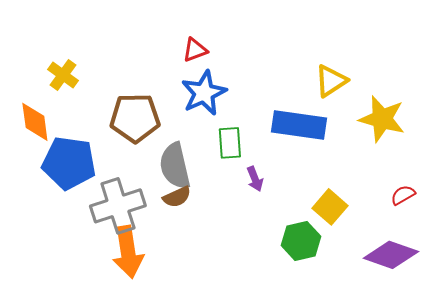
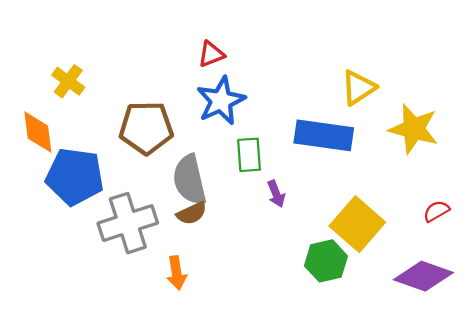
yellow square: (330, 207) -> (357, 224), size x1.4
orange arrow: (128, 252) -> (176, 273), moved, size x0.6

